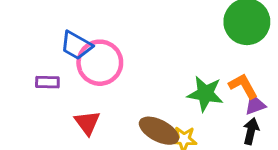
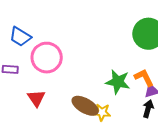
blue trapezoid: (76, 45) -> (20, 37), moved

